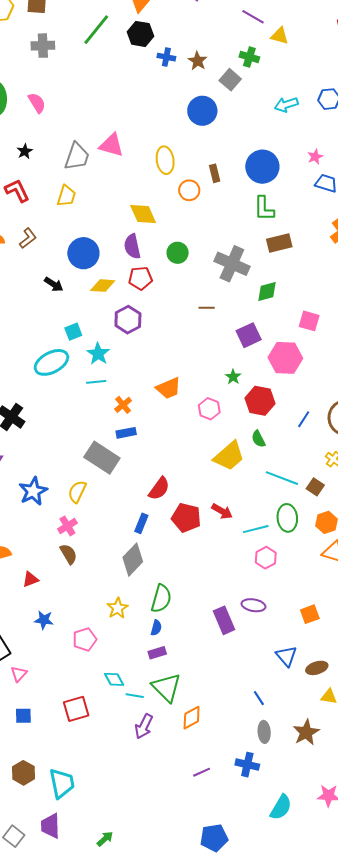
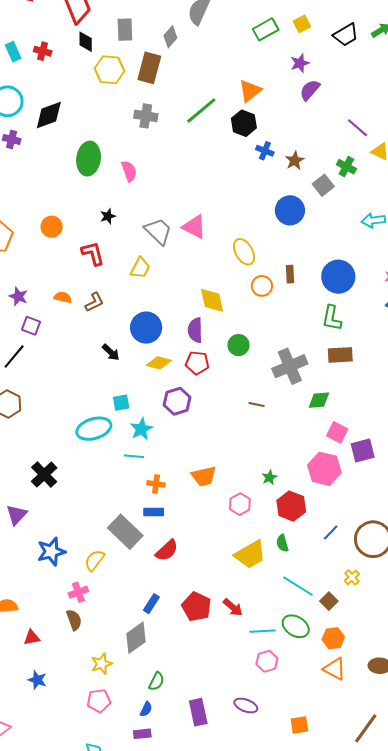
gray trapezoid: (77, 156) -> (158, 231), turned -76
yellow ellipse: (165, 160) -> (244, 252), turned -32
gray cross: (232, 264) -> (290, 366), turned 32
pink square: (309, 321) -> (337, 432), moved
purple square: (249, 335) -> (363, 451), moved
orange cross: (123, 405) -> (156, 484), turned 36
red semicircle: (159, 489) -> (167, 550), moved
green ellipse: (287, 518) -> (296, 626), turned -64
green semicircle: (161, 599) -> (156, 681), size x0.7
yellow star: (118, 608) -> (102, 664), moved
purple rectangle: (224, 620) -> (198, 712), moved
pink pentagon: (85, 639) -> (99, 701), moved

